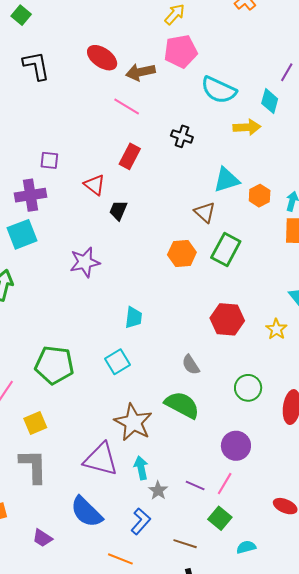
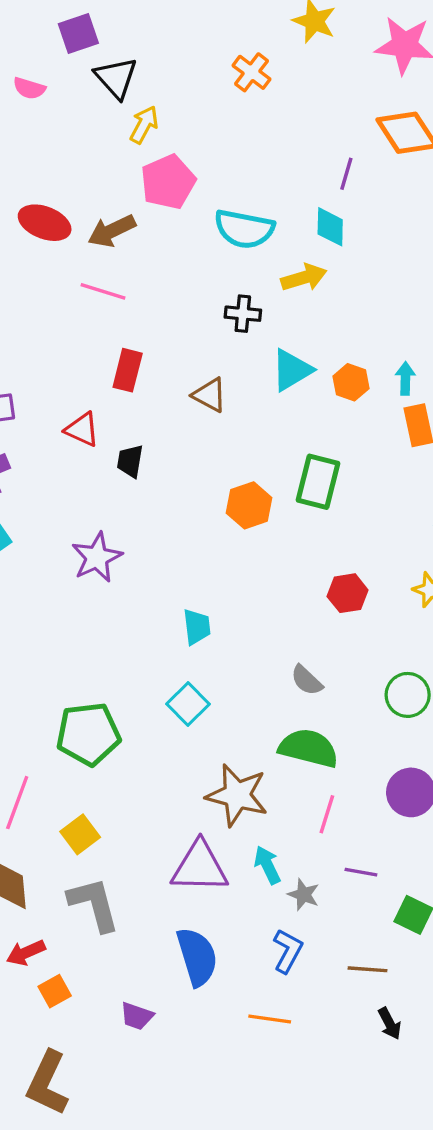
black cross: (182, 136) -> (243, 314), moved
brown triangle: (205, 212) -> (210, 395), moved
red hexagon: (227, 319) -> (348, 593), size x0.7
pink line: (225, 484) -> (327, 814), moved
blue semicircle: (86, 512) -> (197, 957), turned -138

